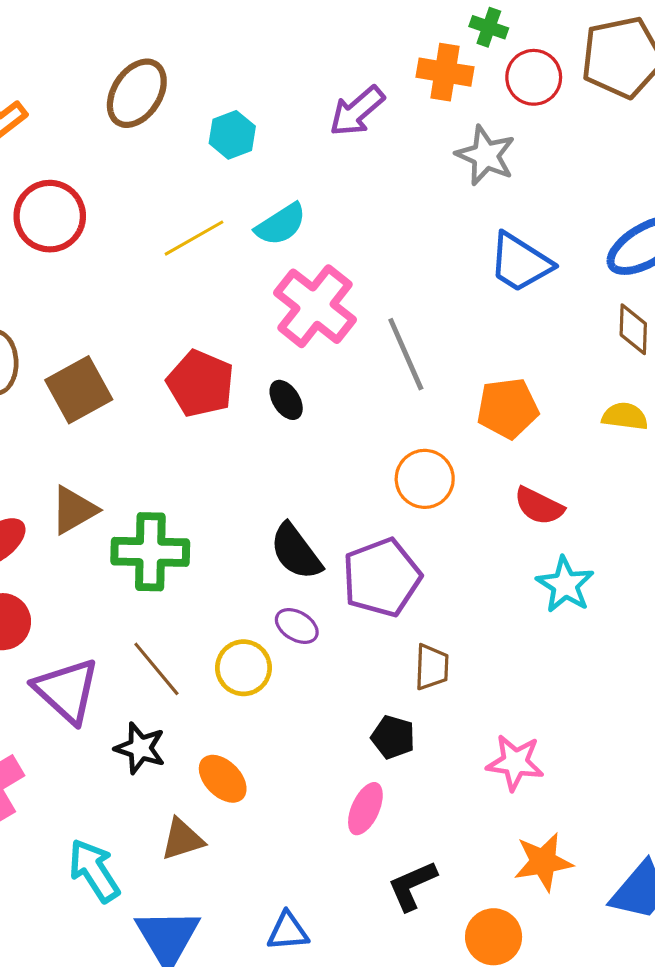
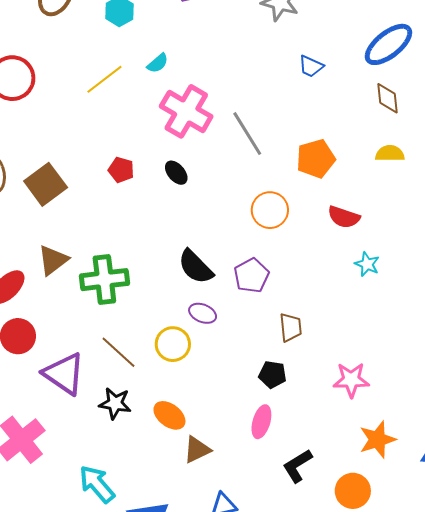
cyan semicircle: (281, 224) -> (158, 63), size x0.7
blue trapezoid: (520, 263) -> (311, 66), size x0.6
red pentagon: (200, 384) -> (121, 170), size x0.6
purple pentagon: (382, 577) -> (251, 276), size x0.7
cyan star: (565, 585) -> (367, 264), size x0.7
brown triangle: (182, 839) -> (197, 450), moved

